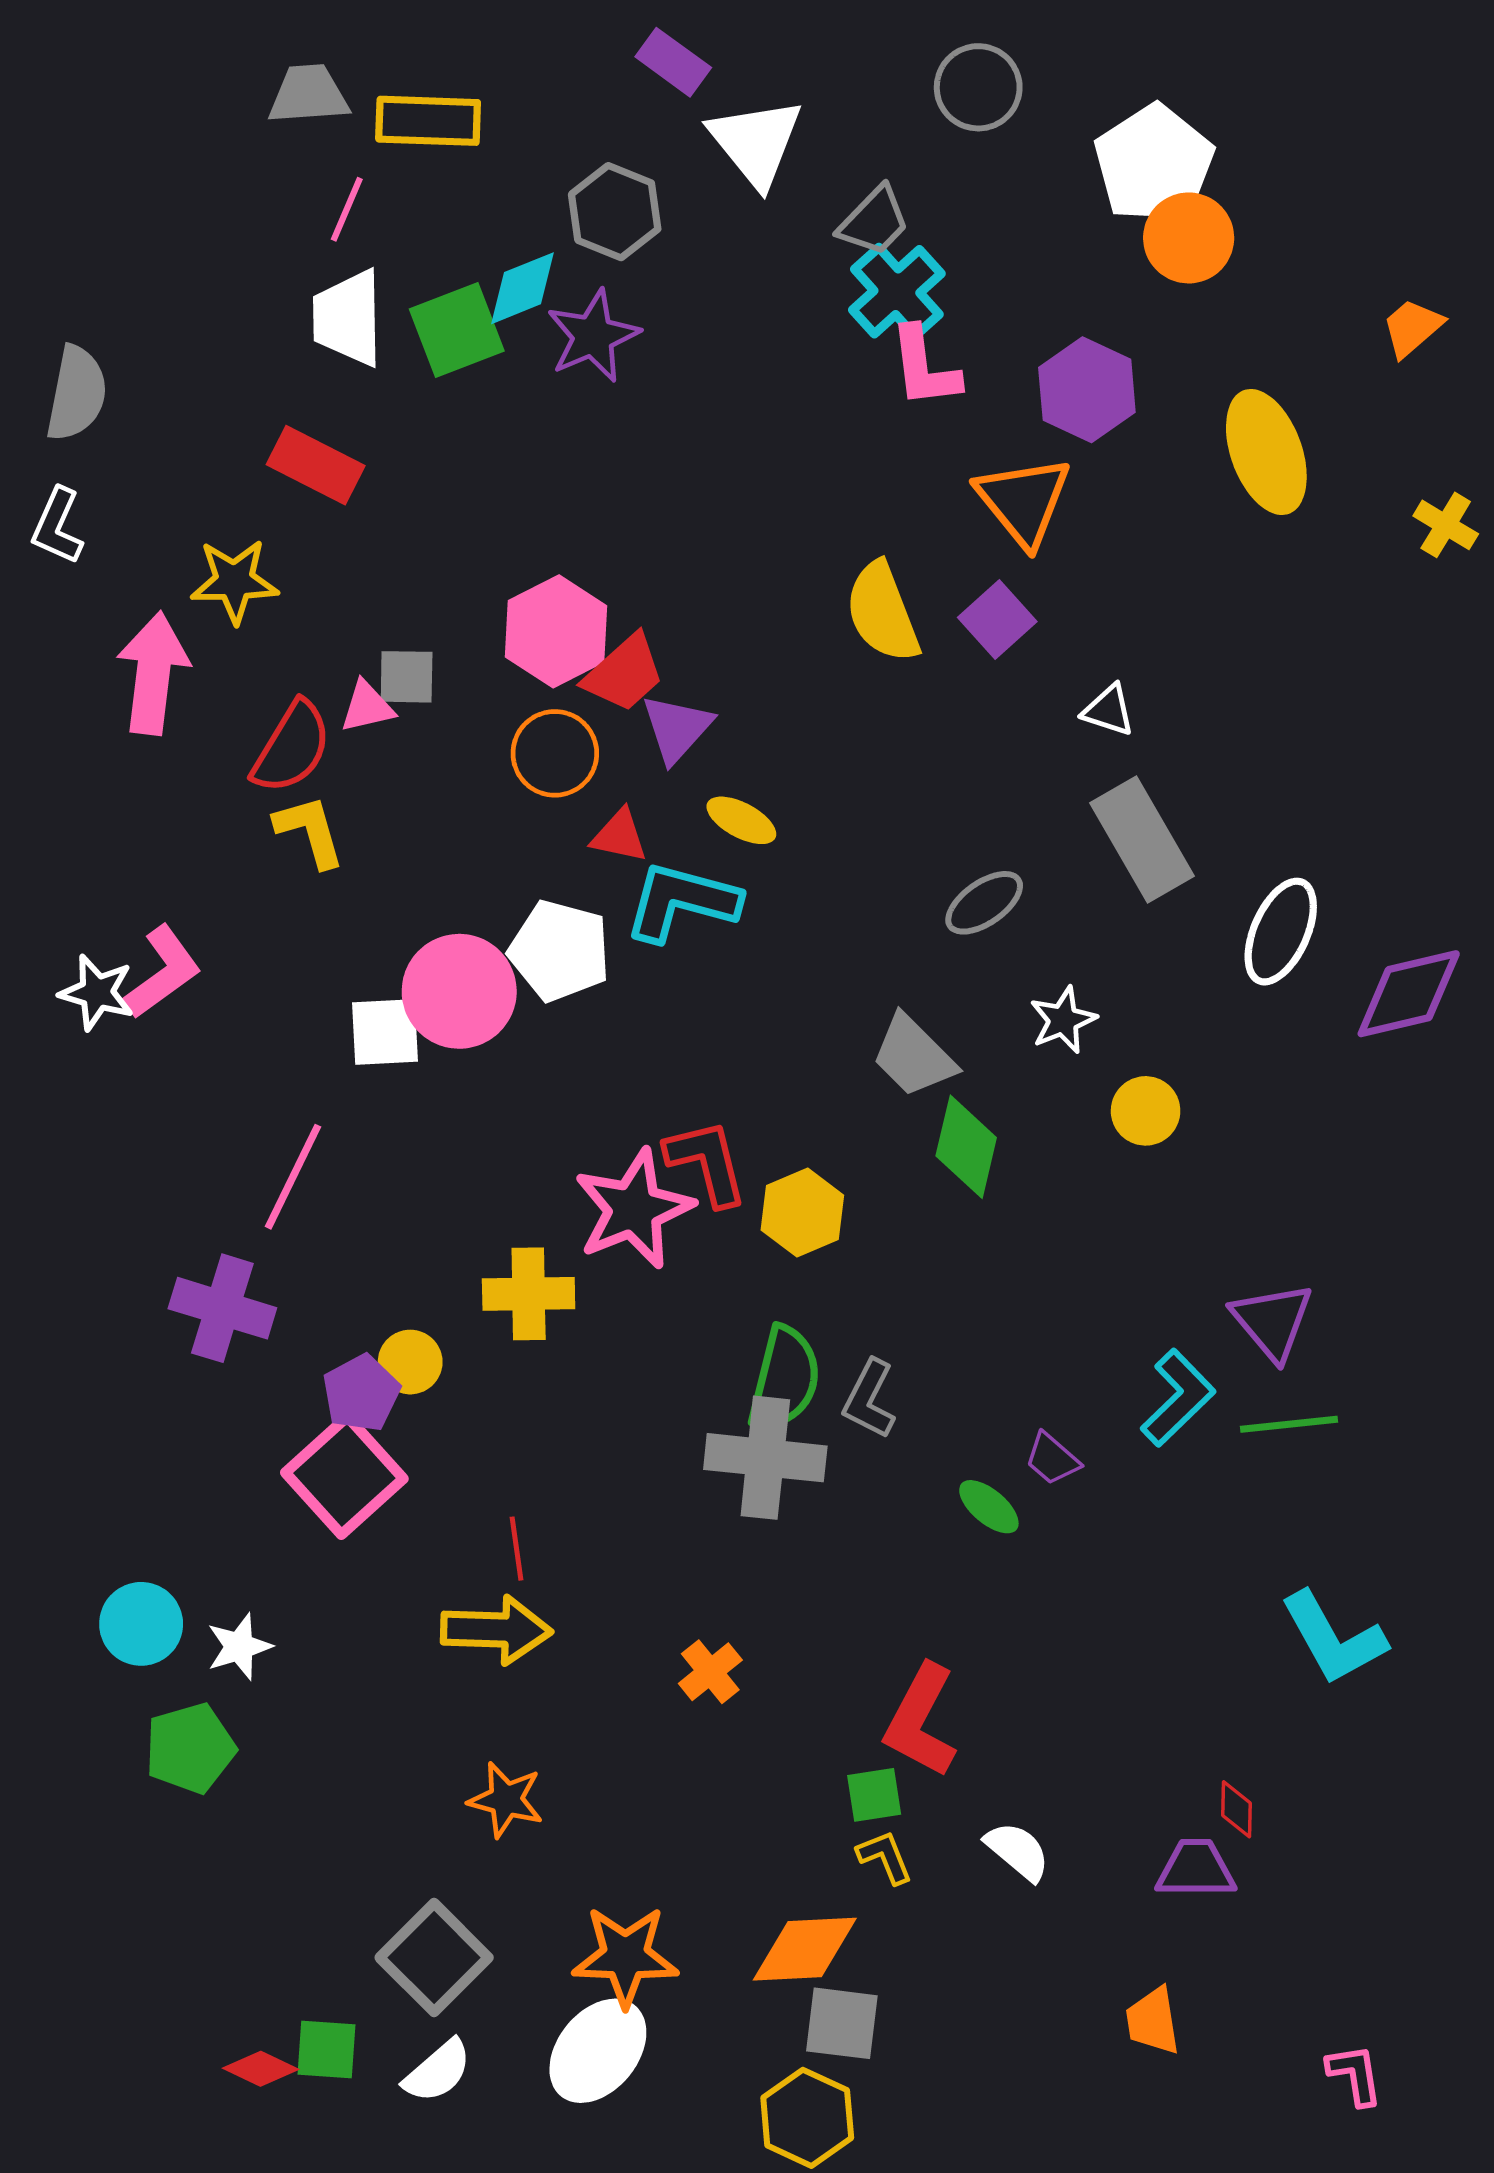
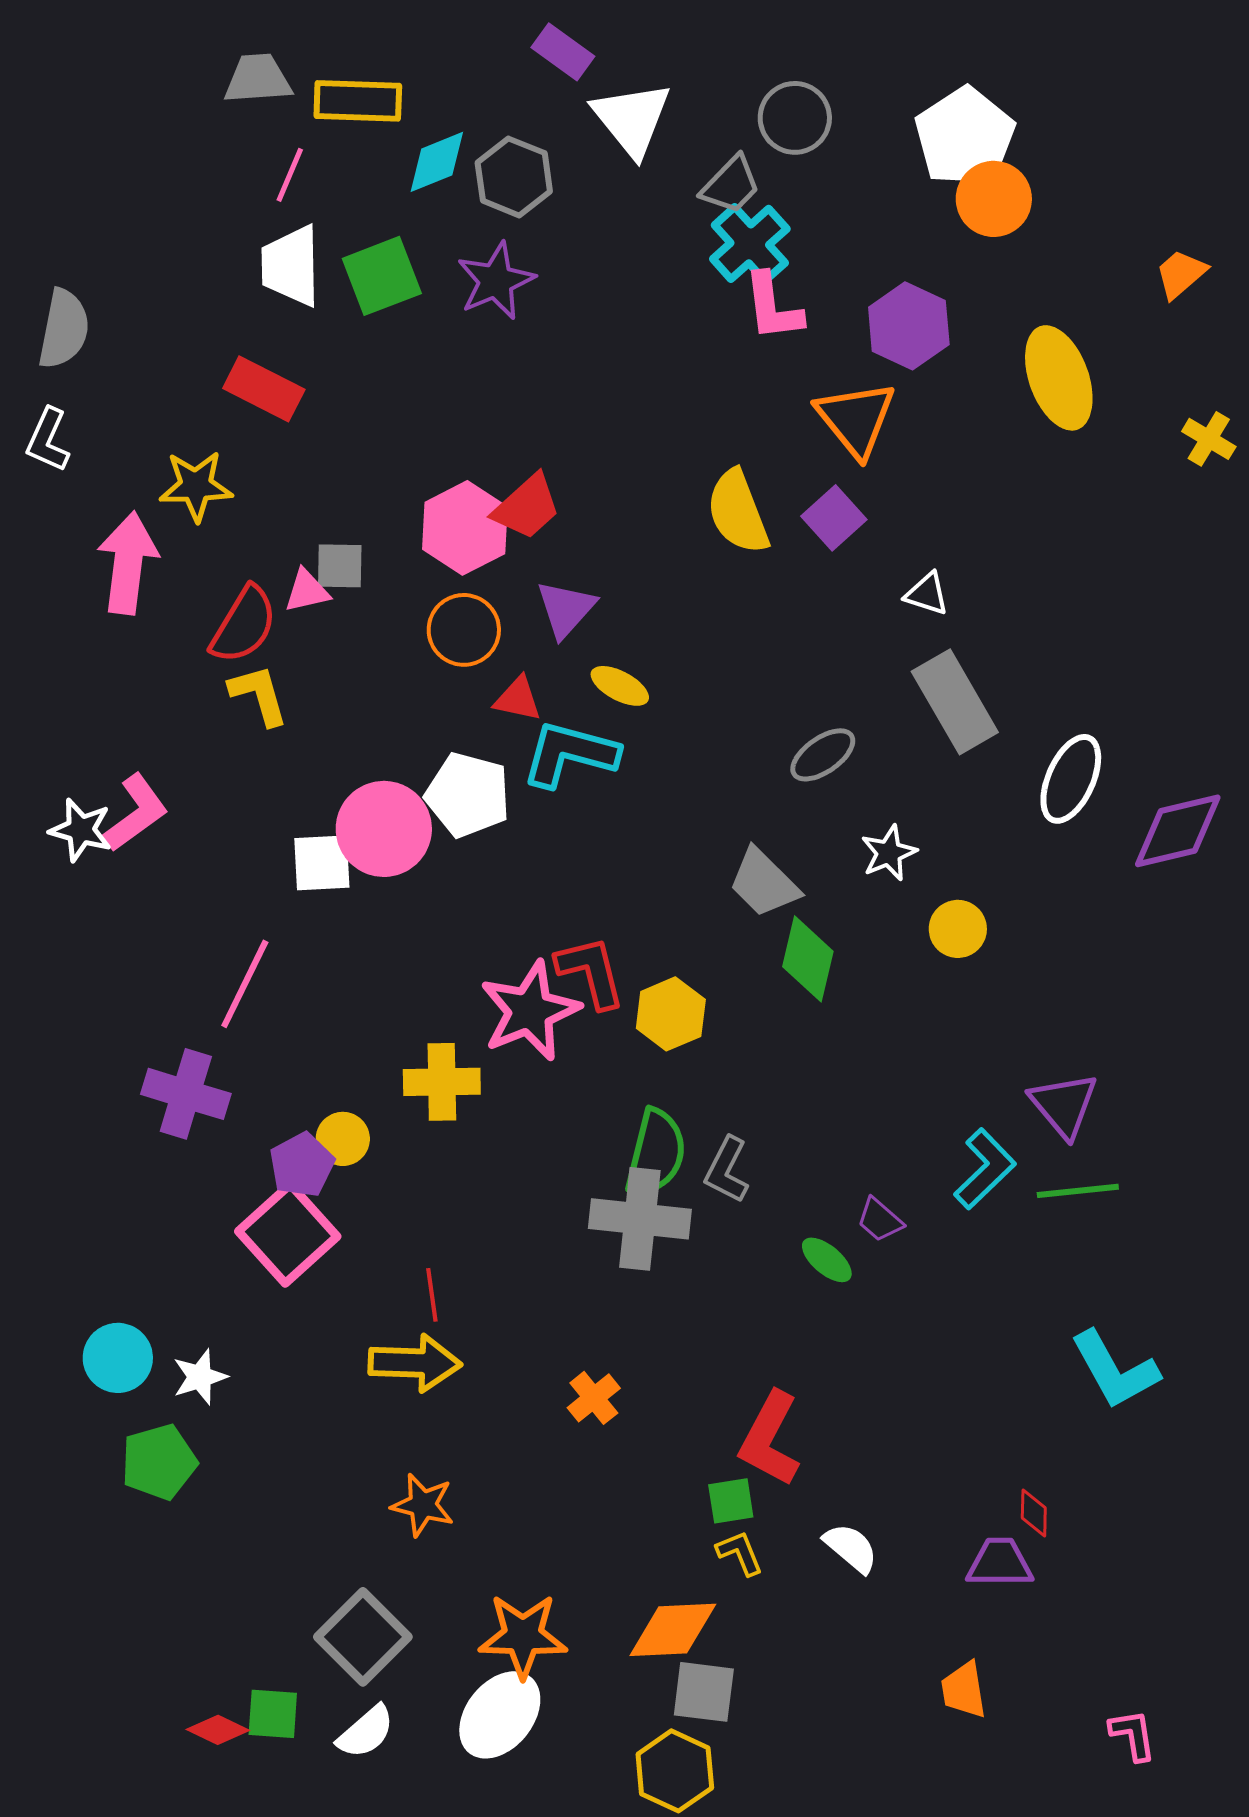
gray circle: (978, 87) -> (795, 118), moved
cyan diamond: (523, 288) -> (437, 162), moved
red trapezoid: (624, 673) -> (527, 507), moved

